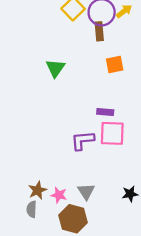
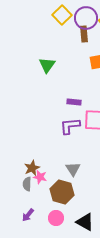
purple rectangle: (105, 112) -> (74, 102), moved
pink star: (59, 195) -> (40, 177), moved

